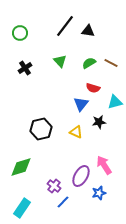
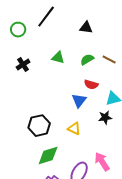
black line: (65, 26) -> (46, 17), moved
green triangle: (60, 61) -> (58, 58), turned -32
black star: (99, 122) -> (105, 118), moved
green diamond: (21, 167) -> (48, 156), moved

